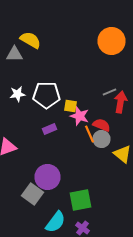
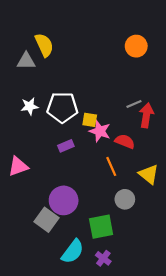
yellow semicircle: (30, 40) -> (44, 45), turned 35
orange circle: (112, 41) -> (136, 46), size x0.7
orange line: (90, 134) -> (111, 166), moved
gray circle: (102, 139) -> (125, 199), moved

